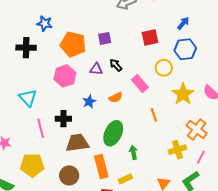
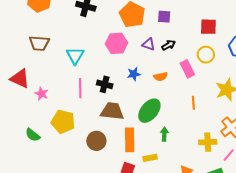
black arrow: (116, 65) -> (169, 45), turned 88
yellow circle: (164, 68) -> (206, 55), moved

